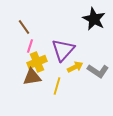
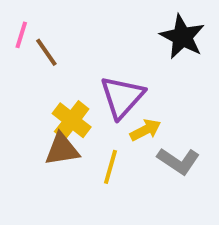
pink line: (30, 46) -> (21, 35), moved
yellow cross: (37, 62) -> (72, 120), turned -30
gray L-shape: (98, 71) -> (178, 161), moved

